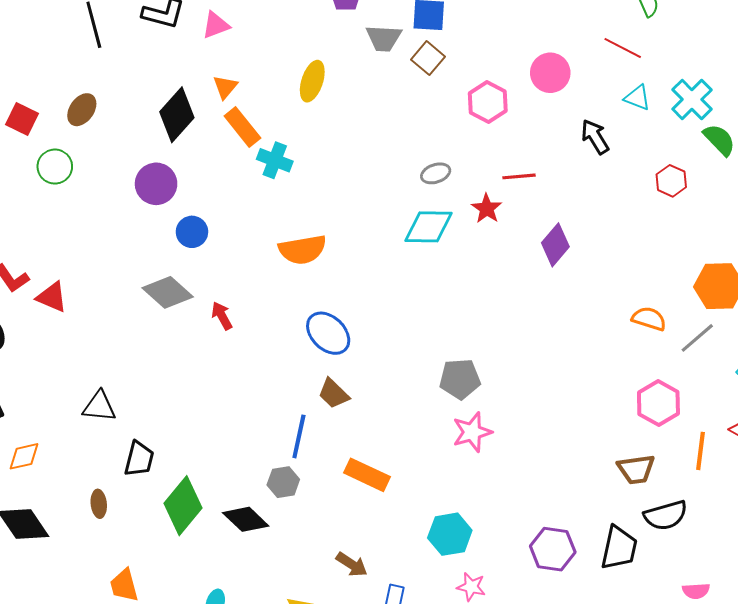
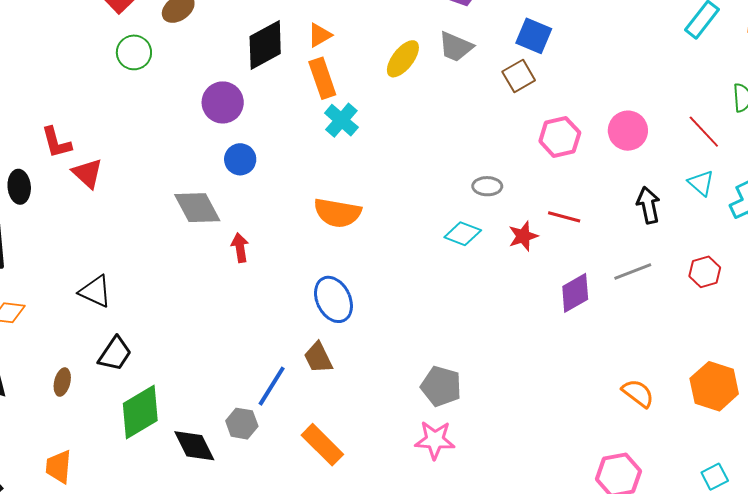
gray trapezoid: (384, 38) -> (456, 47), moved
cyan diamond: (428, 227) -> (463, 234), size x0.7
gray line: (697, 338) -> (633, 271), moved

